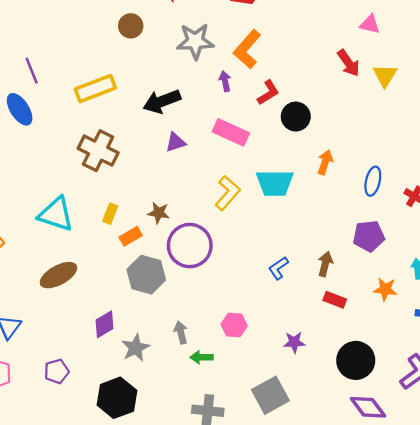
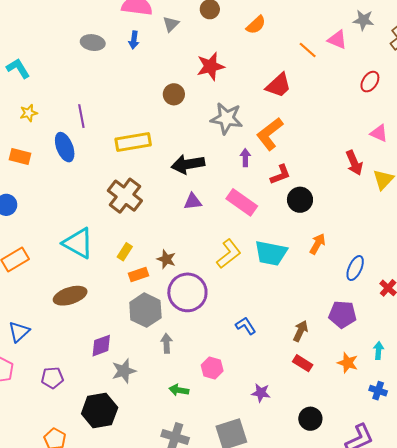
blue L-shape: (278, 268) -> (246, 326), moved, turned 80
gray arrow: (181, 332) -> (167, 343), moved
black circle: (356, 360) -> (310, 419), size x0.7

